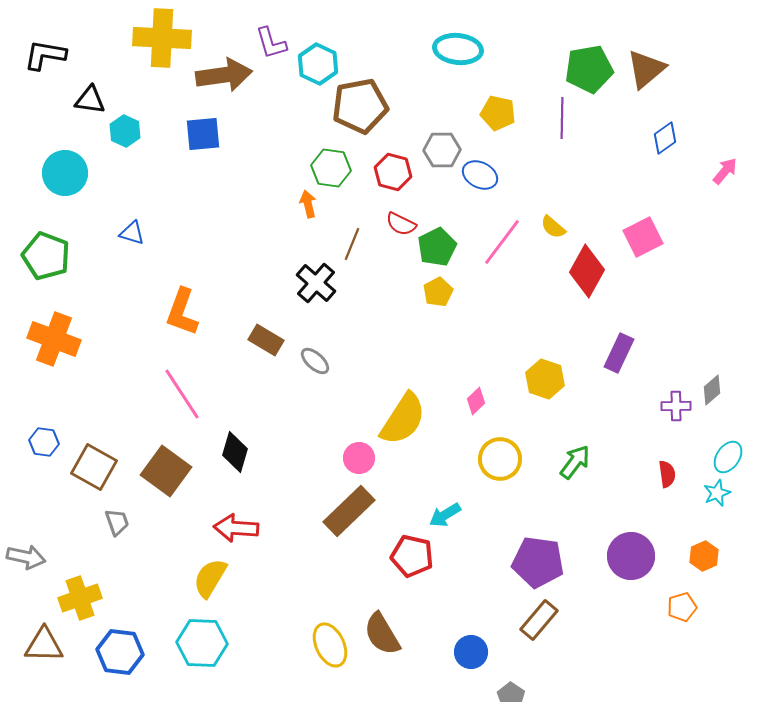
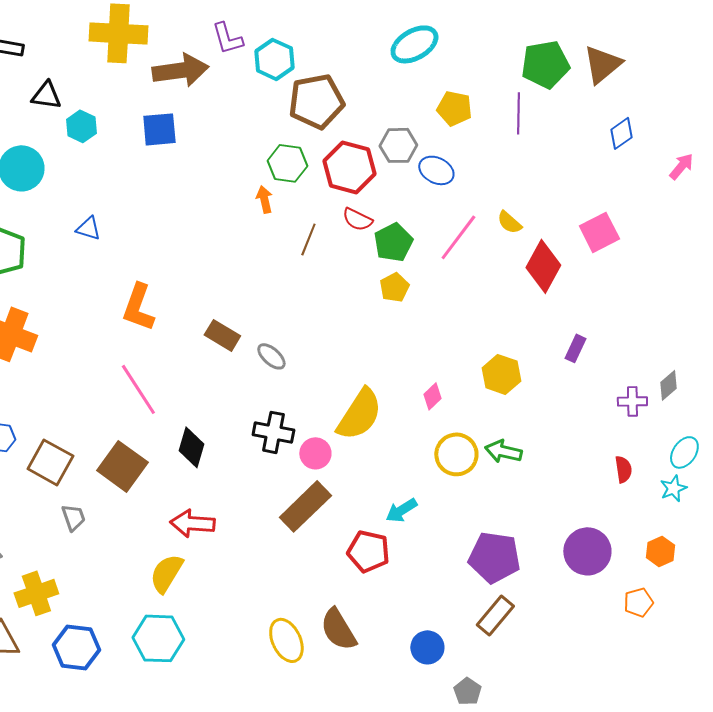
cyan ellipse: (458, 49) -> (414, 44), turned -36
red hexagon: (393, 172) -> (349, 167), size x1.4
black cross: (316, 283) -> (273, 432), moved, turned -30
purple rectangle: (619, 353) -> (575, 348), size x0.7
green arrow: (575, 462) -> (503, 451), moved, turned -114

